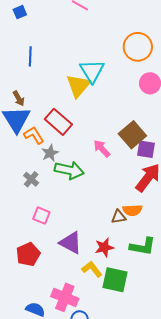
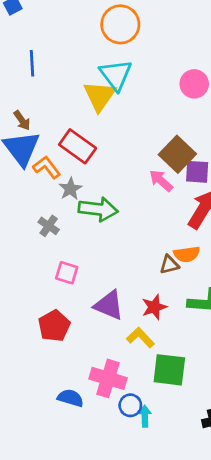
orange circle: (138, 47) -> (120, 24), moved
pink arrow: (102, 149) -> (161, 181), moved
green square: (115, 280) -> (169, 370), moved

